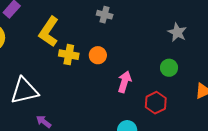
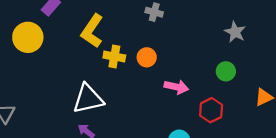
pink arrow: (125, 82) -> (176, 87), turned 85
white triangle: (24, 91) -> (88, 99), moved

